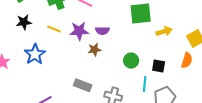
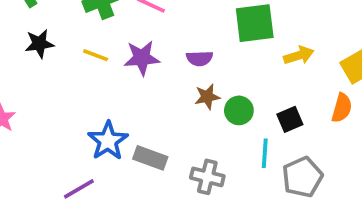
purple semicircle: (102, 31) -> (200, 58), moved
brown star: (94, 50) -> (207, 97), moved
blue star: (35, 54) -> (108, 141), moved
black square: (159, 66) -> (290, 119), turned -32

